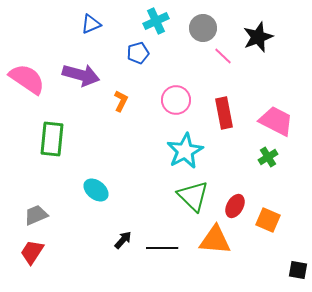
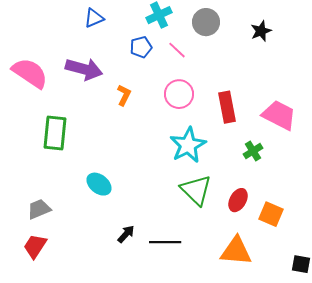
black star: (258, 37) -> (261, 31), size x0.7
pink line: (223, 56) -> (177, 50), moved
green cross: (268, 157) -> (253, 151), moved
orange triangle: (215, 240) -> (236, 251), moved

